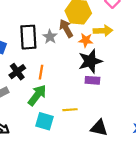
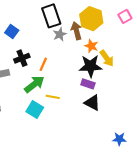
yellow arrow: (103, 31) -> (107, 58), moved, turned 42
black rectangle: (28, 37) -> (51, 16), moved, turned -30
yellow line: (70, 110) -> (53, 97), moved
black triangle: (99, 128) -> (92, 103), moved

